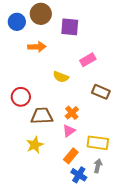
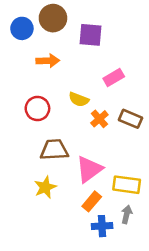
red circle: (21, 97) -> (37, 108), moved
orange cross: (72, 113) -> (99, 119), moved
pink triangle: (69, 131) -> (89, 169), size x1.6
blue cross: (79, 175) -> (102, 226), turned -35

